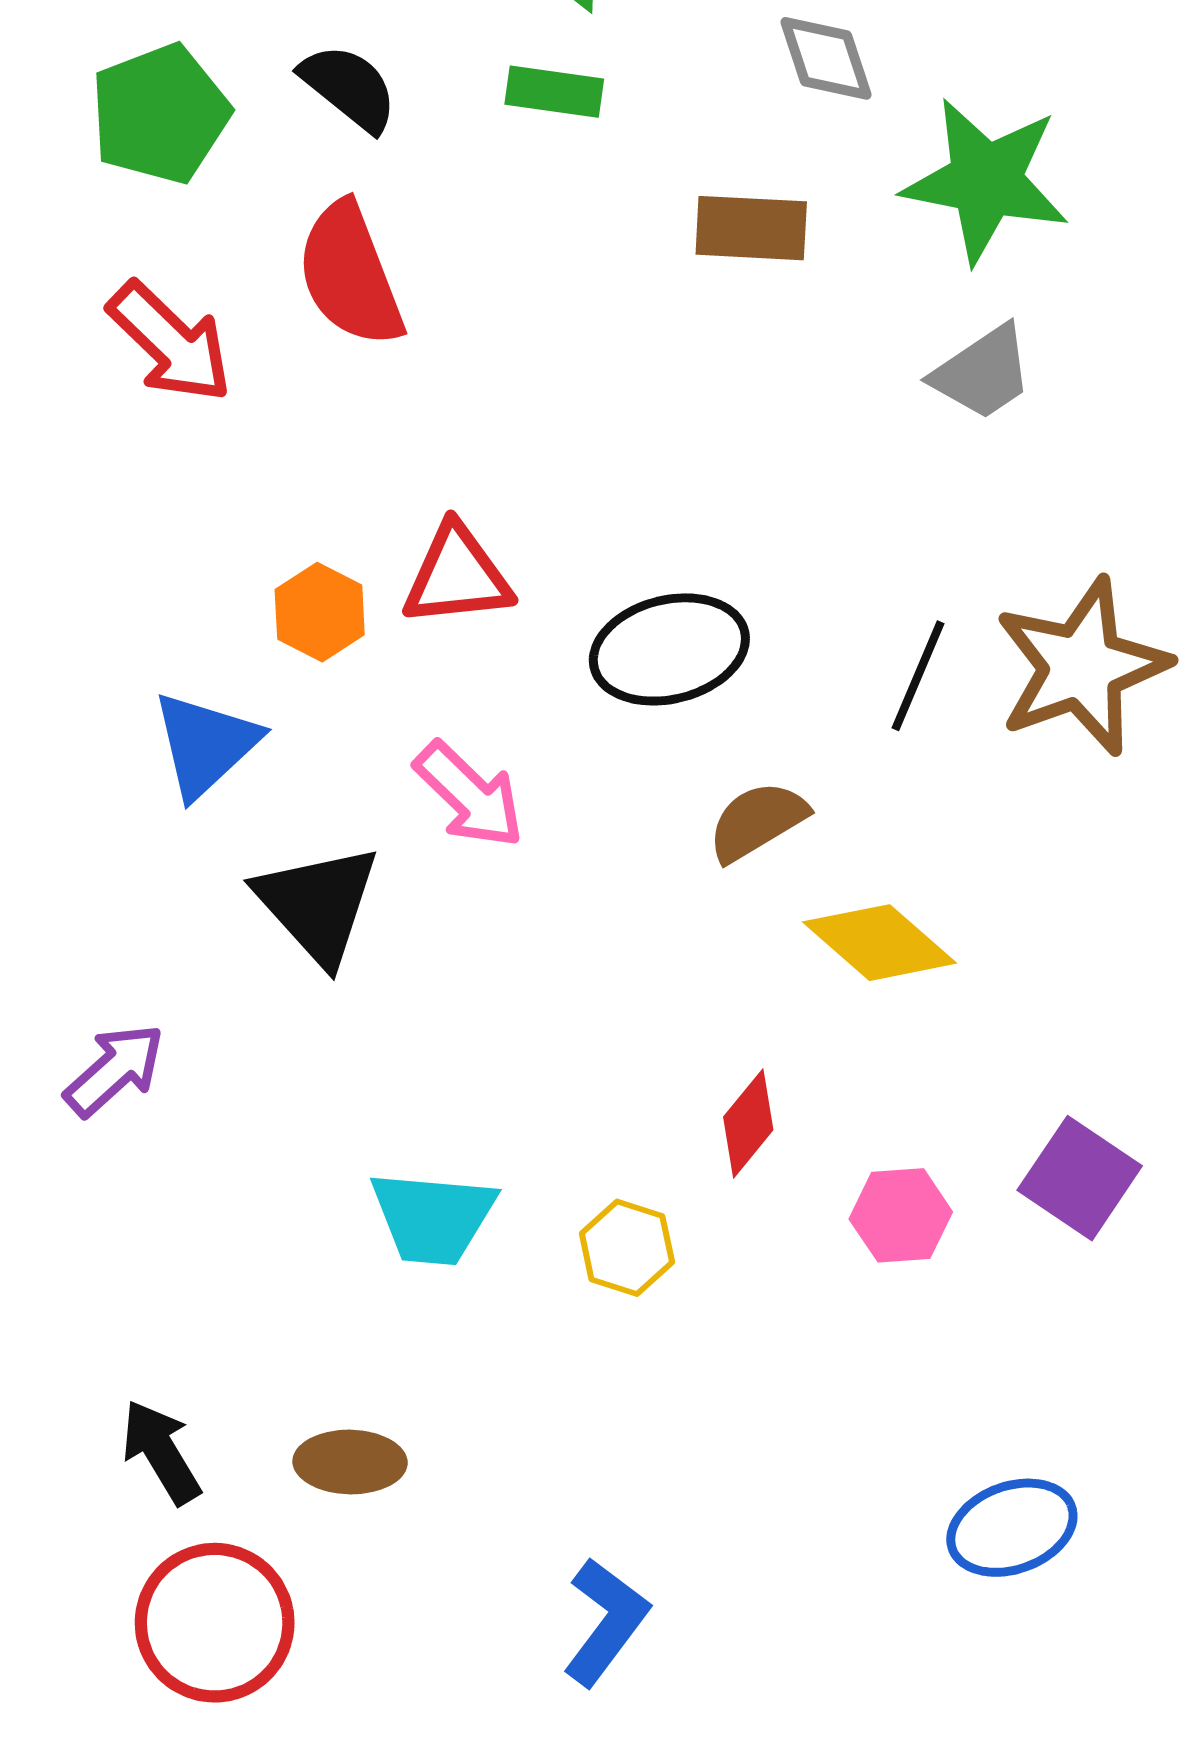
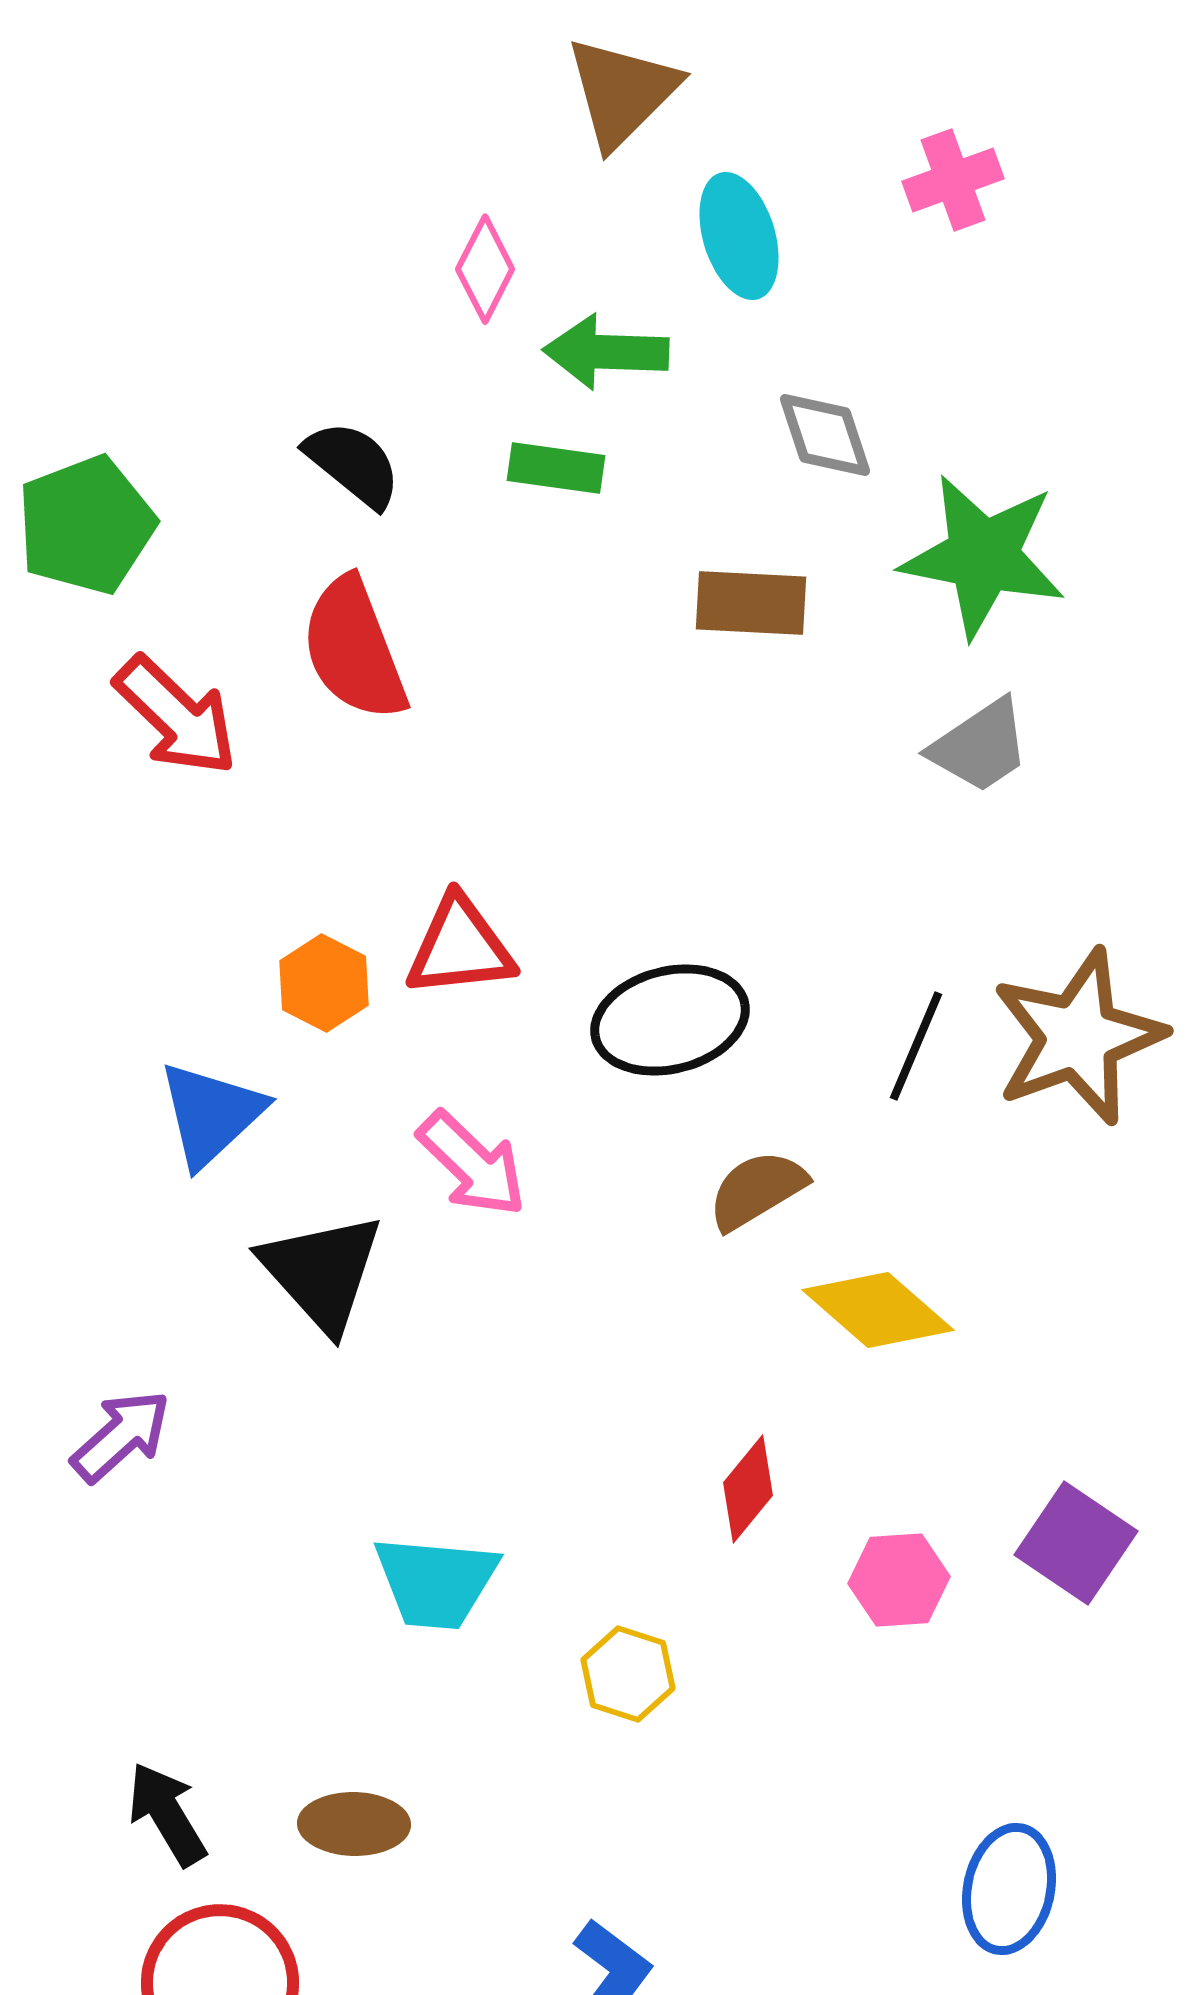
green pentagon: (160, 114) -> (86, 525), moved
yellow hexagon: (627, 1248) -> (628, 1674), moved
blue ellipse: (1012, 1528) -> (1009, 1889), turned -58

